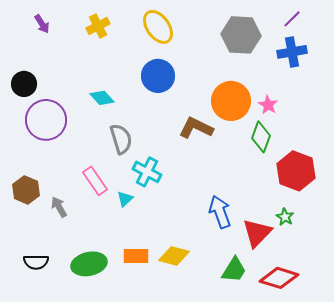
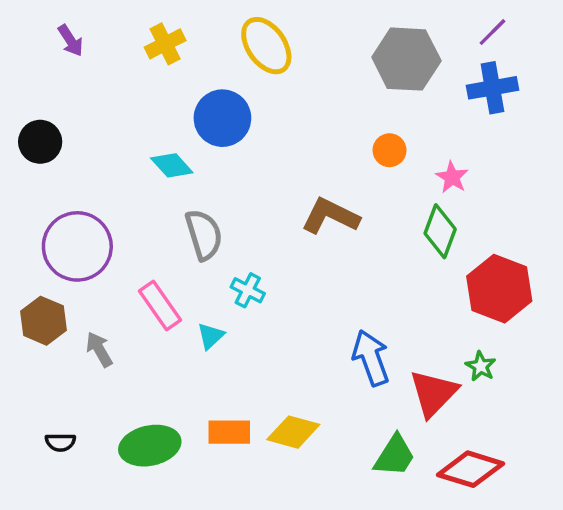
blue circle: (158, 76) -> (222, 118), moved
orange circle: (231, 101) -> (390, 150), moved, size x0.5
purple circle: (46, 120) -> (77, 246), moved
cyan cross: (147, 172) -> (248, 290), size x0.7
black semicircle: (36, 262) -> (60, 442), size x0.7

